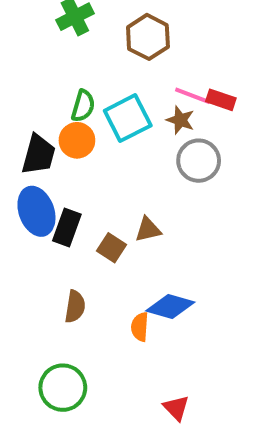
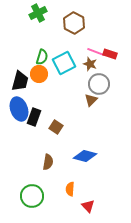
brown triangle: (148, 230) -> (91, 100), moved, turned -32
brown semicircle: (75, 307) -> (48, 162), moved
orange semicircle: (140, 327) -> (70, 189), moved

